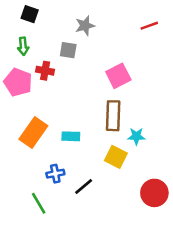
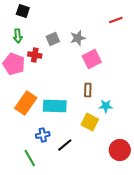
gray star: (85, 26) -> (78, 38), moved
gray square: (68, 50) -> (53, 39), turned -32
brown rectangle: (113, 116) -> (88, 90), size x0.6
cyan rectangle: (71, 136) -> (55, 106), size x1.6

